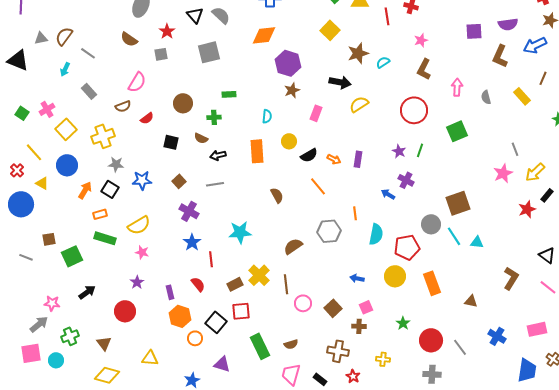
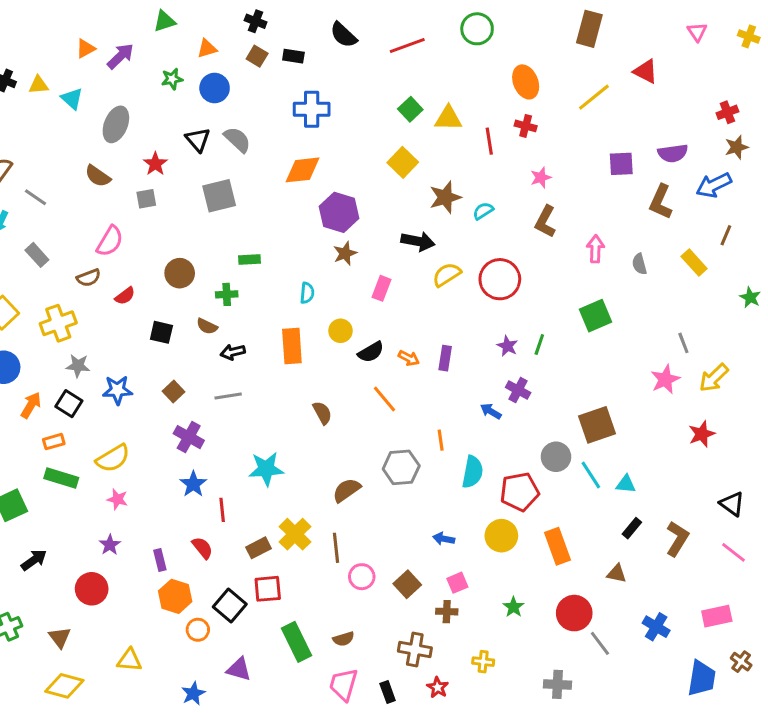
red circle: (414, 110) -> (500, 279), moved
black rectangle: (547, 195) -> (632, 528), moved
red circle: (431, 340) -> (574, 613), moved
black rectangle: (320, 379) -> (388, 692), turned 32

